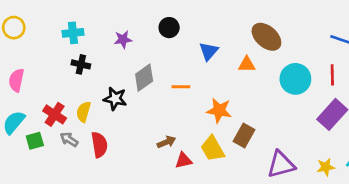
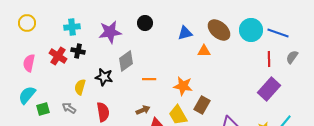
purple star: (123, 39) -> (110, 32), size x1.6
blue triangle: (209, 51) -> (185, 33), moved, turned 35
cyan circle: (295, 79) -> (251, 30), moved
orange line: (181, 87) -> (149, 79), moved
red cross: (55, 114) -> (58, 56), moved
red semicircle: (99, 145) -> (103, 112), moved

